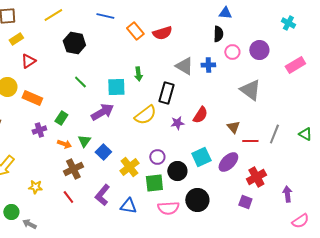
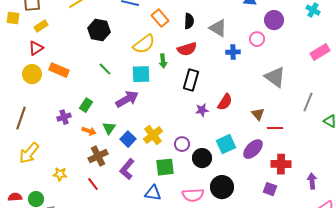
red semicircle: (162, 33) -> (187, 49), moved
black semicircle: (218, 34) -> (189, 21), moved
purple circle: (259, 50) -> (274, 20), moved
red triangle: (28, 61) -> (36, 48), moved
gray triangle: (184, 66) -> (218, 28), moved
orange rectangle: (32, 98) -> (59, 70), moved
yellow semicircle: (145, 115) -> (144, 44), moved
gray line: (274, 134) -> (308, 102), moved
yellow cross: (129, 167) -> (153, 135), moved
red cross: (256, 177) -> (281, 164), turned 30
green square: (154, 183) -> (165, 167), moved
purple L-shape: (102, 195) -> (127, 169), moved

